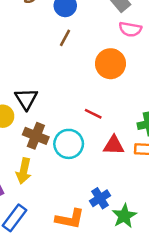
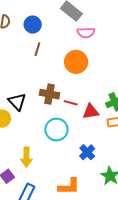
brown cross: (36, 136) -> (50, 94), moved
red triangle: (114, 145) -> (91, 112), moved
blue cross: (100, 198) -> (87, 152), moved

